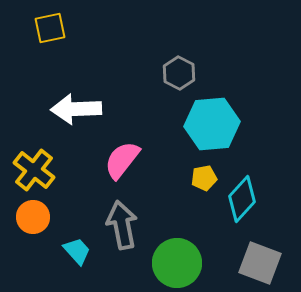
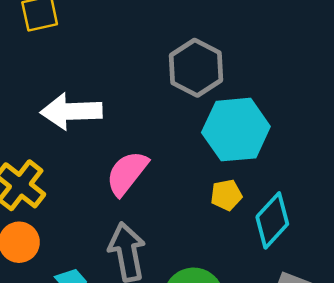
gray hexagon: (179, 73) -> (196, 68), size x1.4

